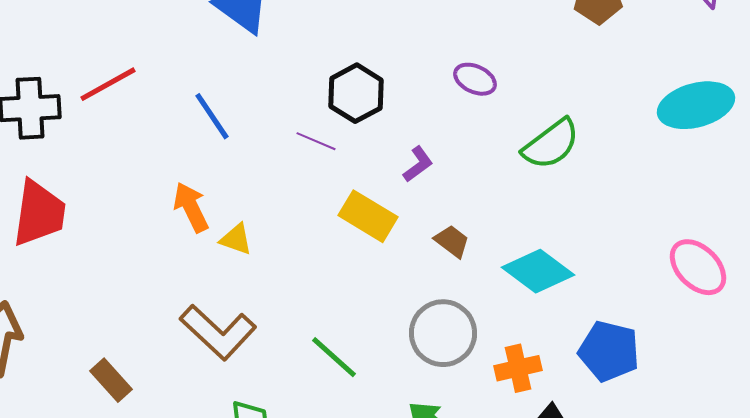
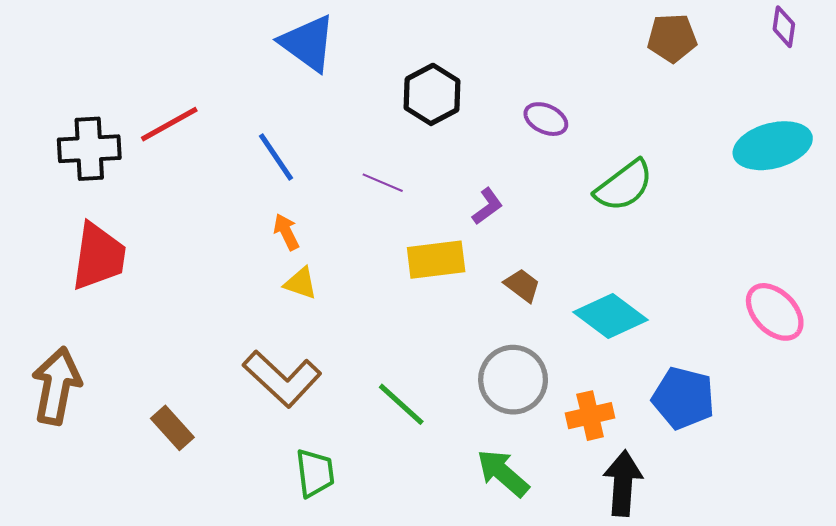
black hexagon: (356, 93) -> (432, 94), moved
orange arrow: (191, 207) -> (286, 232), moved, size x0.7
yellow rectangle: (368, 216) -> (436, 260), turned -38

